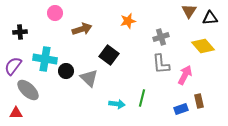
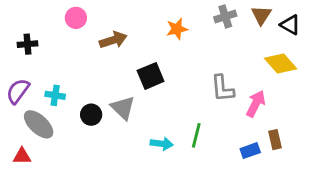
black triangle: (210, 18) -> (290, 25), turned 35
gray cross: (161, 37) -> (225, 16), moved
black square: (109, 55) -> (151, 76), turned 30
cyan cross: (45, 59) -> (55, 95), moved, size x0.6
black circle: (66, 71) -> (91, 115), moved

